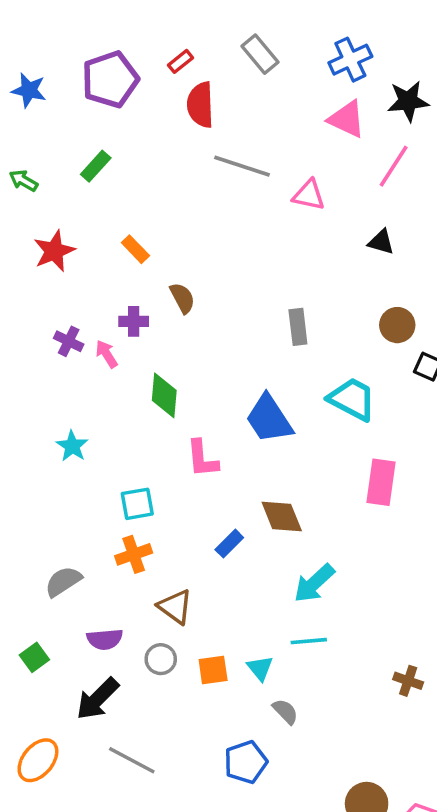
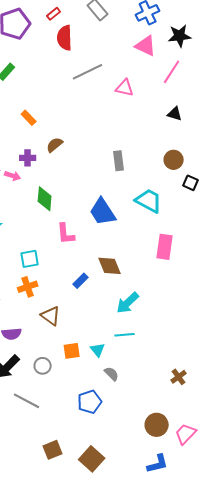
gray line: (242, 166) -> (88, 72), turned -44
black triangle: (381, 242) -> (175, 114), moved
brown semicircle: (182, 298) -> (55, 145), turned -102
pink arrow: (107, 354) -> (13, 176), turned 140
gray circle: (161, 659) -> (43, 366), moved
brown cross: (408, 681) -> (179, 377), moved, turned 35

